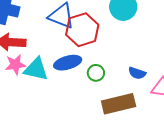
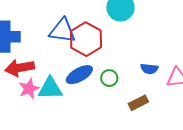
brown rectangle: (119, 104) -> (138, 103), size x0.6

